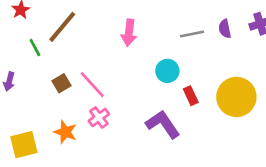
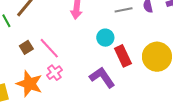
red rectangle: (191, 96) -> (123, 56), size x1.5
orange star: (65, 132) -> (29, 84), size x1.5

